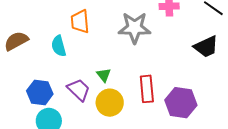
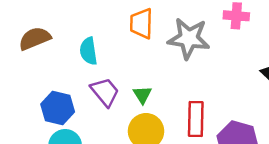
orange trapezoid: (80, 21) -> (141, 23), moved
purple trapezoid: (79, 90) -> (105, 92), moved

